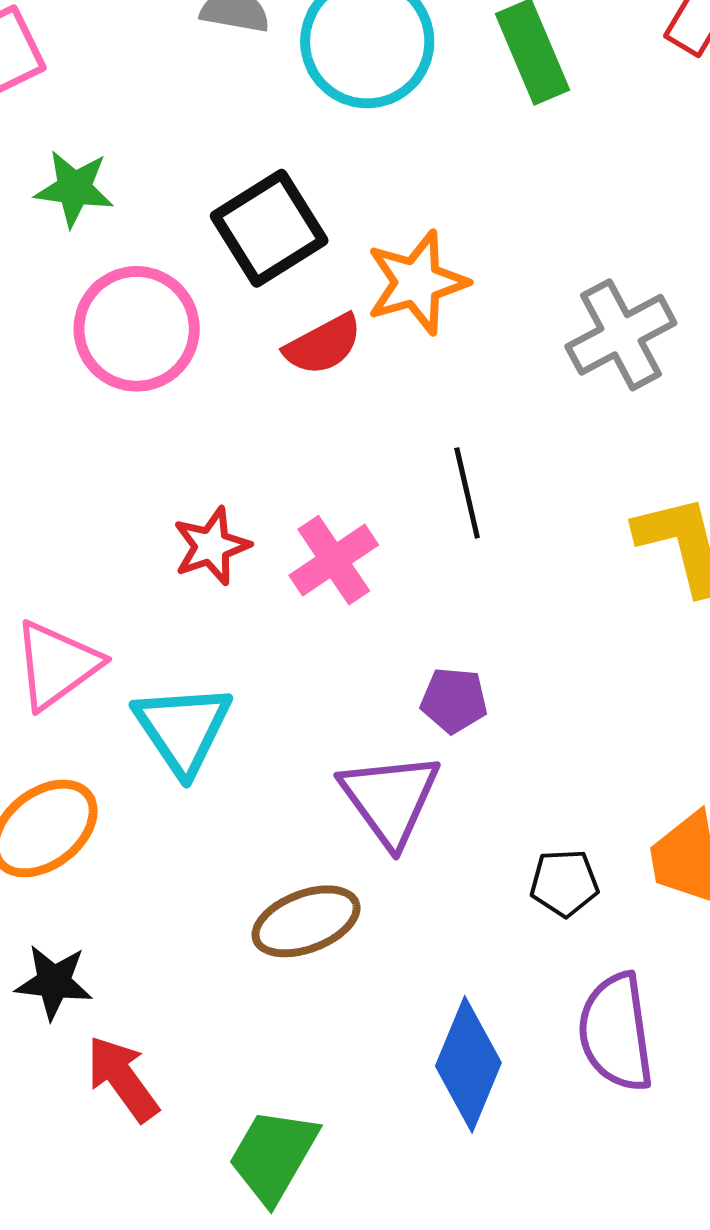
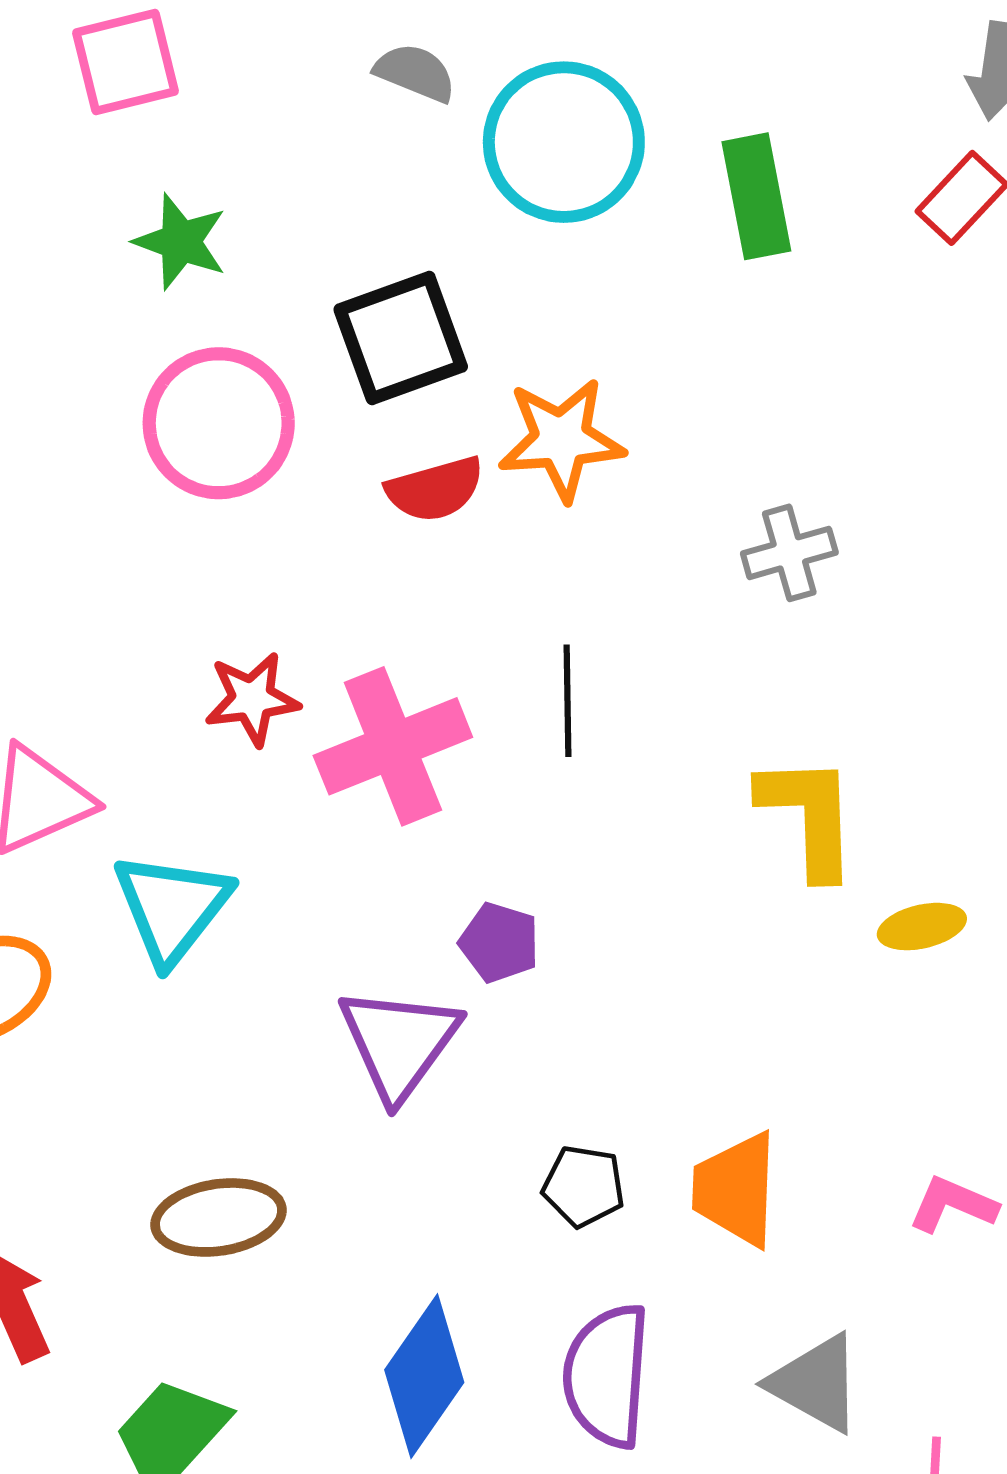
gray cross: (621, 335) -> (789, 553), size x0.7
pink cross: (334, 560) -> (393, 746), size x1.4
brown ellipse: (306, 921) -> (219, 1217), moved

